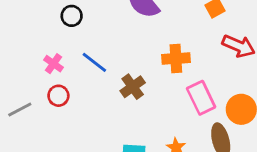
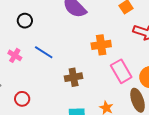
brown cross: (133, 87) -> (74, 77), moved, turned 30
red circle: (58, 96) -> (22, 99), moved

